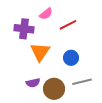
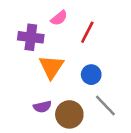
red line: (68, 25) -> (87, 32), turned -36
gray line: (82, 82) -> (105, 105), turned 60

